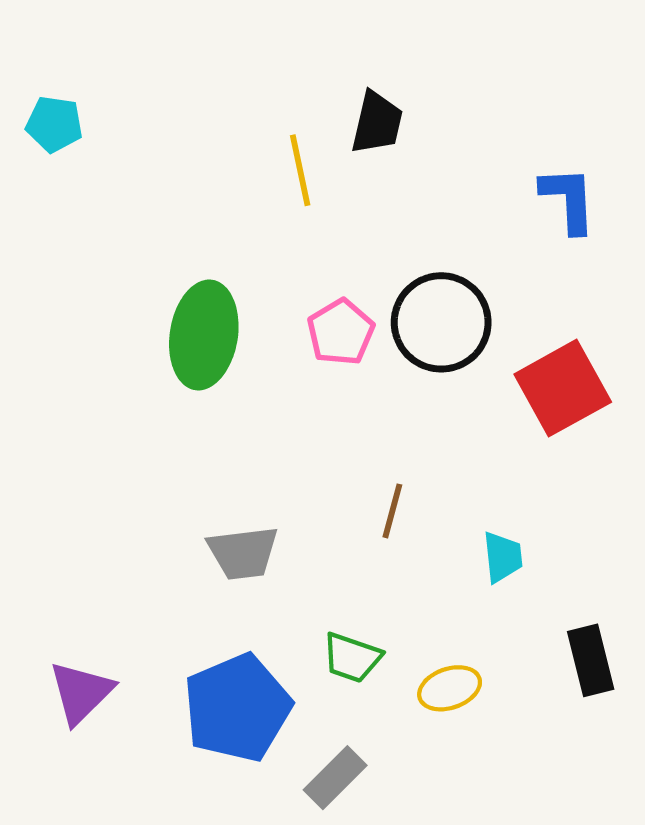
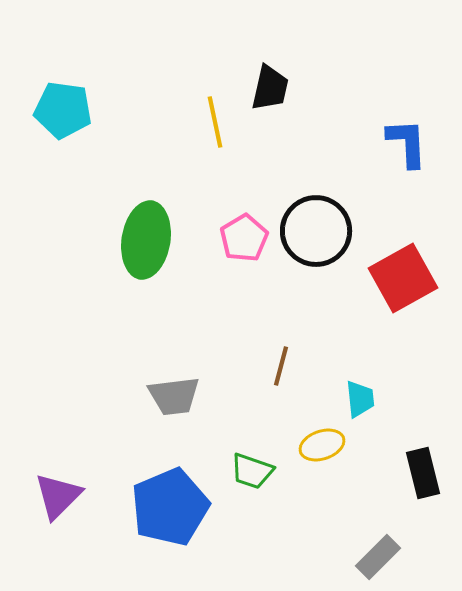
cyan pentagon: (54, 124) -> (63, 110), moved, size x1.4
yellow ellipse: (450, 688) -> (322, 445), moved
gray rectangle: (335, 778) -> (378, 557), moved

